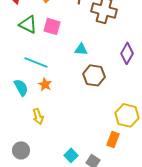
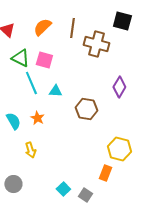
cyan triangle: (81, 49) -> (55, 91), moved
cyan line: (36, 62) -> (31, 83), moved, turned 45

